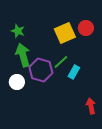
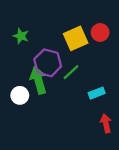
green arrow: (23, 55) -> (38, 80), moved
purple hexagon: (41, 70) -> (48, 63), moved
cyan rectangle: (74, 72) -> (97, 93), moved, turned 40

